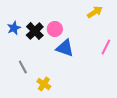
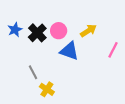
yellow arrow: (95, 12) -> (88, 31), moved
gray line: (23, 67) -> (33, 72), moved

